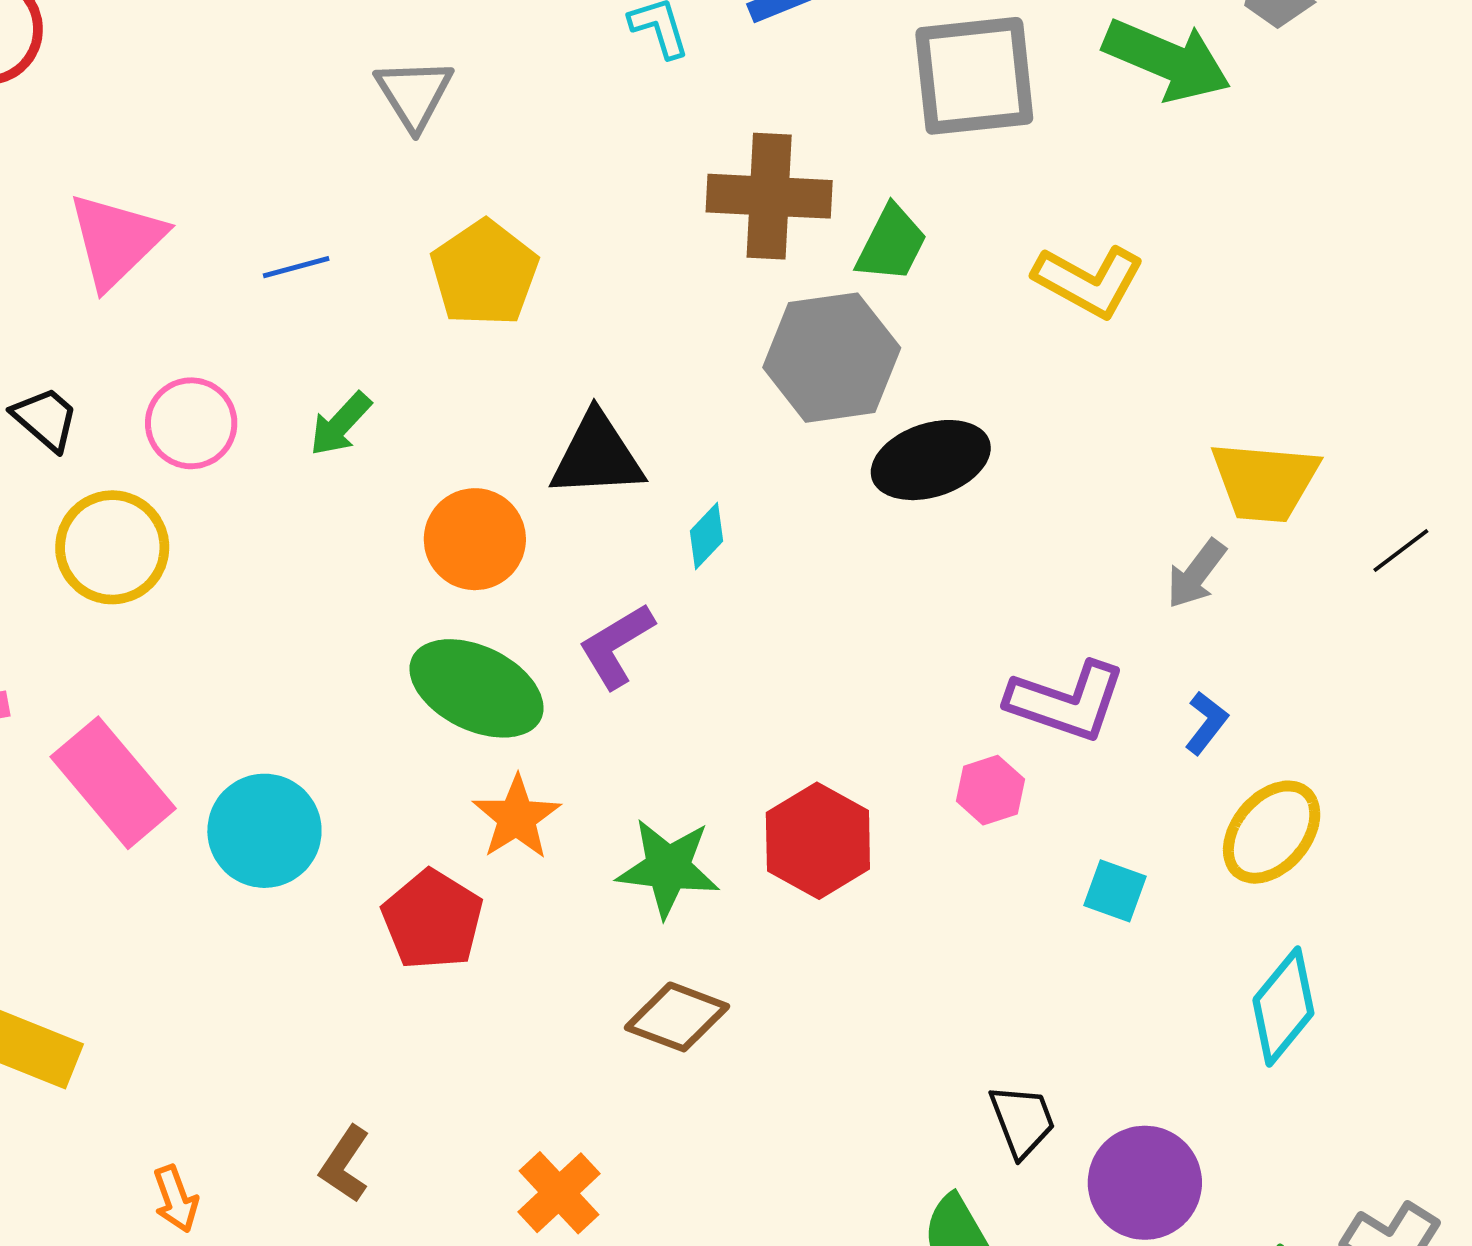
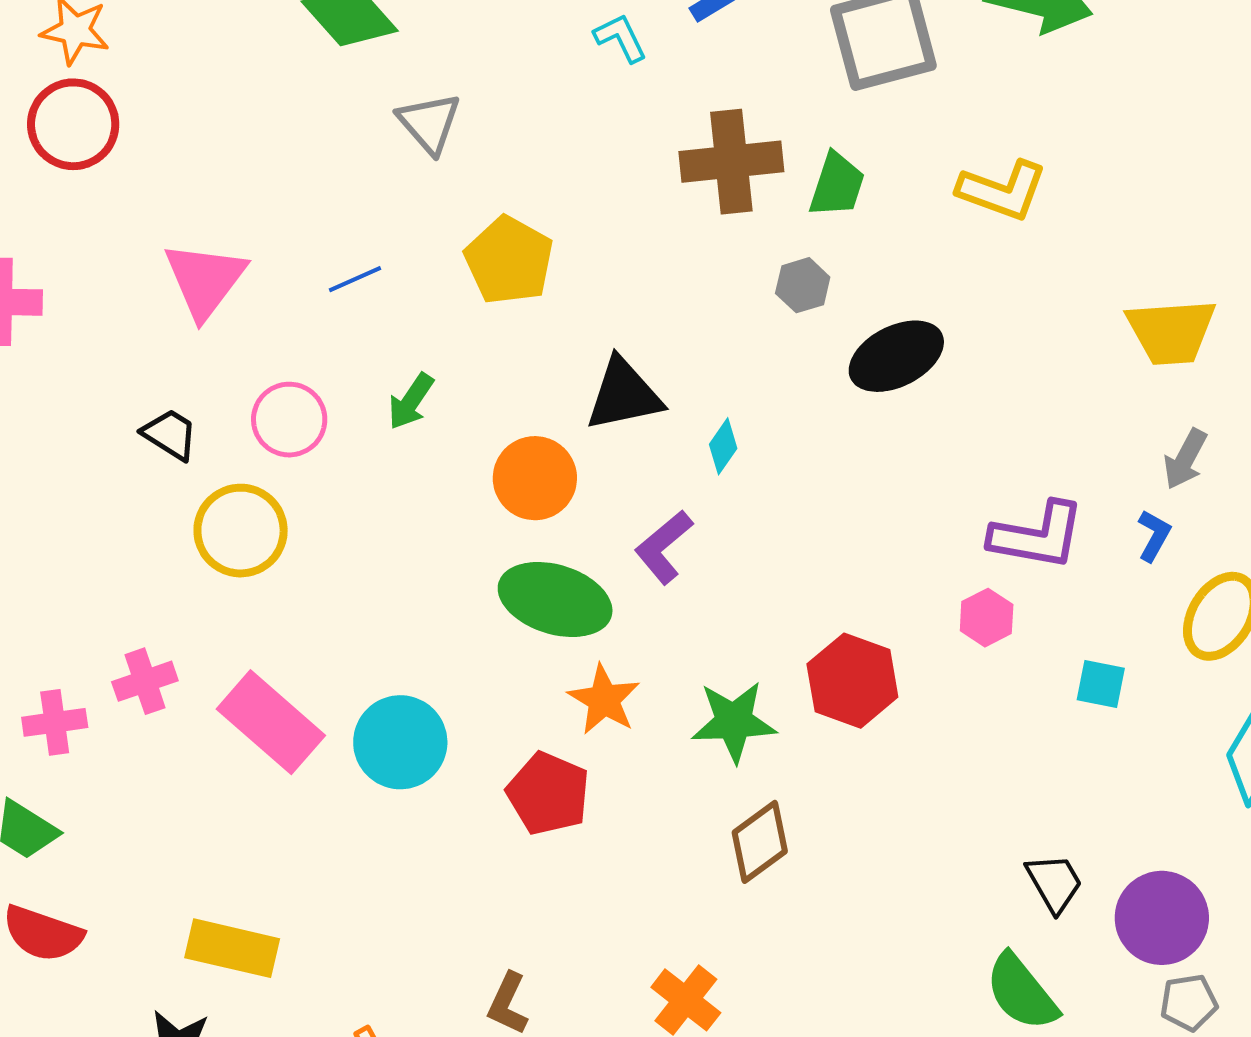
gray hexagon: (832, 358) -> (803, 285), size x0.5
gray arrow: (1196, 574) -> (1185, 459), moved
brown diamond: (677, 1017) -> (760, 842), turned -48

